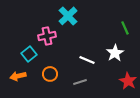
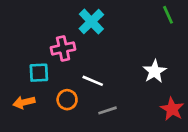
green line: (125, 28) -> (168, 15), moved
cyan square: (29, 54) -> (39, 73), turned 35
white line: (87, 60) -> (93, 81), moved

